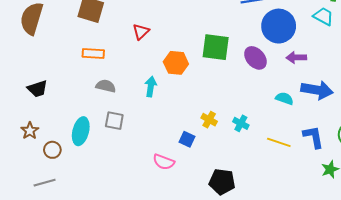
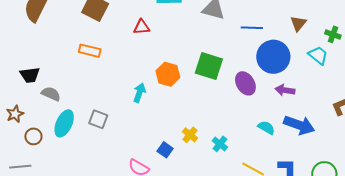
red triangle: (141, 32) -> (141, 27), moved, turned 30
gray semicircle: (106, 86) -> (51, 94), moved

